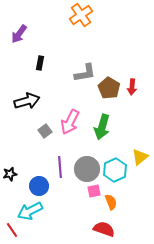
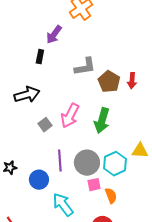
purple arrow: (19, 34) -> (54, 35), moved
yellow triangle: (140, 157) -> (140, 151), turned 42
cyan arrow: (30, 211) -> (63, 205), moved, turned 80

